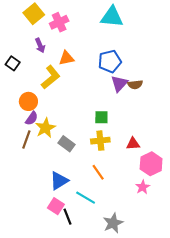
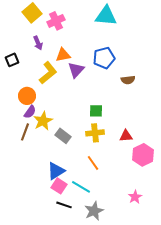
black square: (13, 63) -> (12, 60), turned 32
purple triangle: (119, 83) -> (76, 70), moved
pink star: (143, 187) -> (135, 197), moved
pink square: (56, 206) -> (59, 186), moved
black line: (68, 217) -> (64, 205), turned -49
gray star: (113, 223) -> (94, 211), moved

